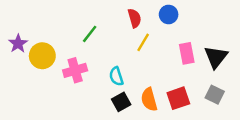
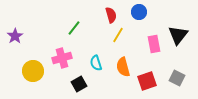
yellow circle: (42, 56) -> (33, 71), moved
black triangle: (216, 57) -> (178, 35), moved
orange semicircle: (149, 99) -> (123, 67), moved
black square: (121, 102) -> (79, 84), moved

